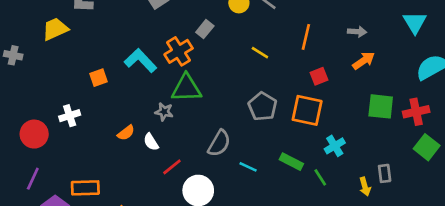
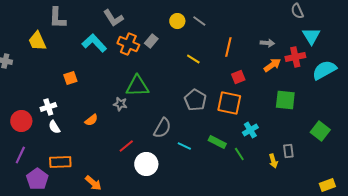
yellow trapezoid: (55, 29) -> (37, 41), turned -90
orange cross: (179, 51) -> (128, 44), moved, turned -35
cyan L-shape: (140, 61) -> (94, 43), moved
red cross: (416, 112) -> (295, 57), moved
white semicircle: (151, 142) -> (54, 127), moved

